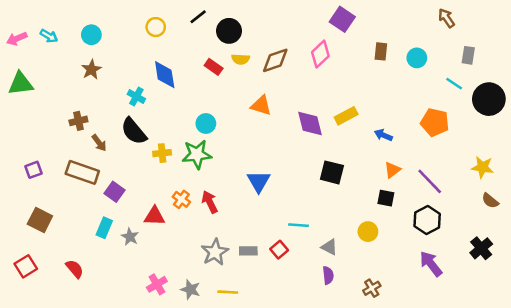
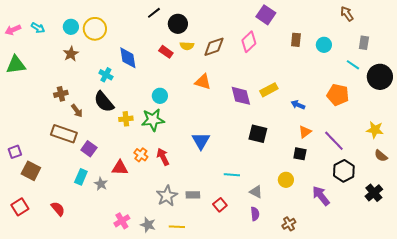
yellow circle: (156, 27) -> (95, 29), moved, size x1.5
purple square: (33, 170) -> (15, 152), moved
black hexagon: (427, 220) -> (344, 171), moved
red square: (279, 250) -> (220, 205), moved
purple arrow: (431, 264) -> (321, 196), moved

